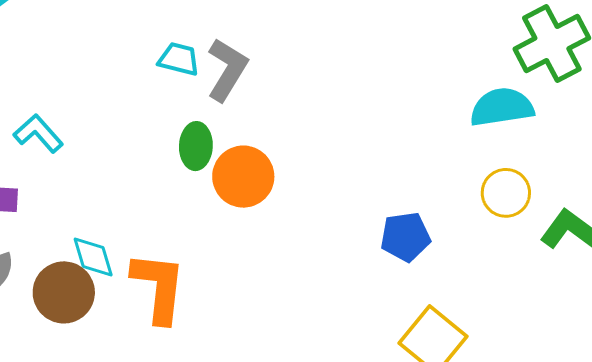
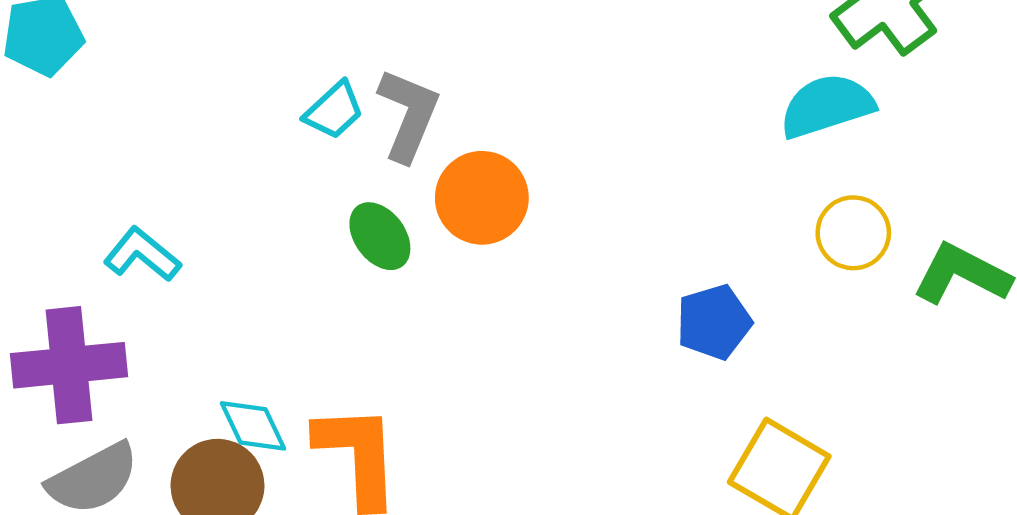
cyan trapezoid: (179, 59) -> (334, 111), turned 132
green ellipse: (196, 146) -> (380, 236), turned -30
orange circle: (243, 177) -> (482, 198), moved

